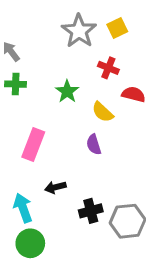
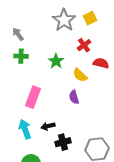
red cross: (108, 68) -> (84, 45), turned 32
cyan arrow: (23, 208) -> (25, 129), moved
black cross: (91, 211) -> (63, 142), moved

